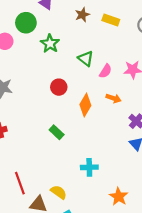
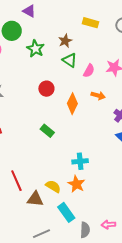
brown star: (82, 15) -> (65, 41), moved
orange star: (119, 197) -> (76, 184), moved

